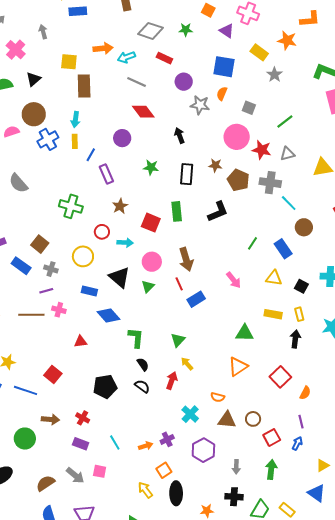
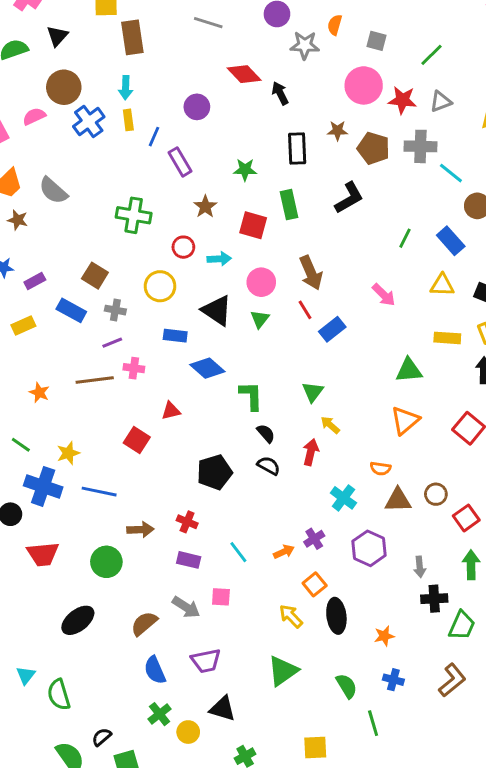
red diamond: (143, 112) -> (244, 74), moved
green star: (151, 167) -> (245, 170), moved
red square: (53, 374) -> (137, 440), moved
black cross: (234, 497) -> (434, 599), moved

